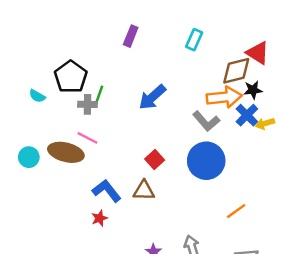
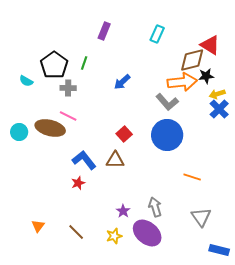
green line: (99, 94) -> (84, 63), moved
blue arrow: (152, 97) -> (122, 82), size x0.7
blue cross: (247, 115) -> (219, 109), moved
yellow arrow: (265, 124) -> (217, 94), moved
orange line: (236, 211) -> (192, 177), turned 54

